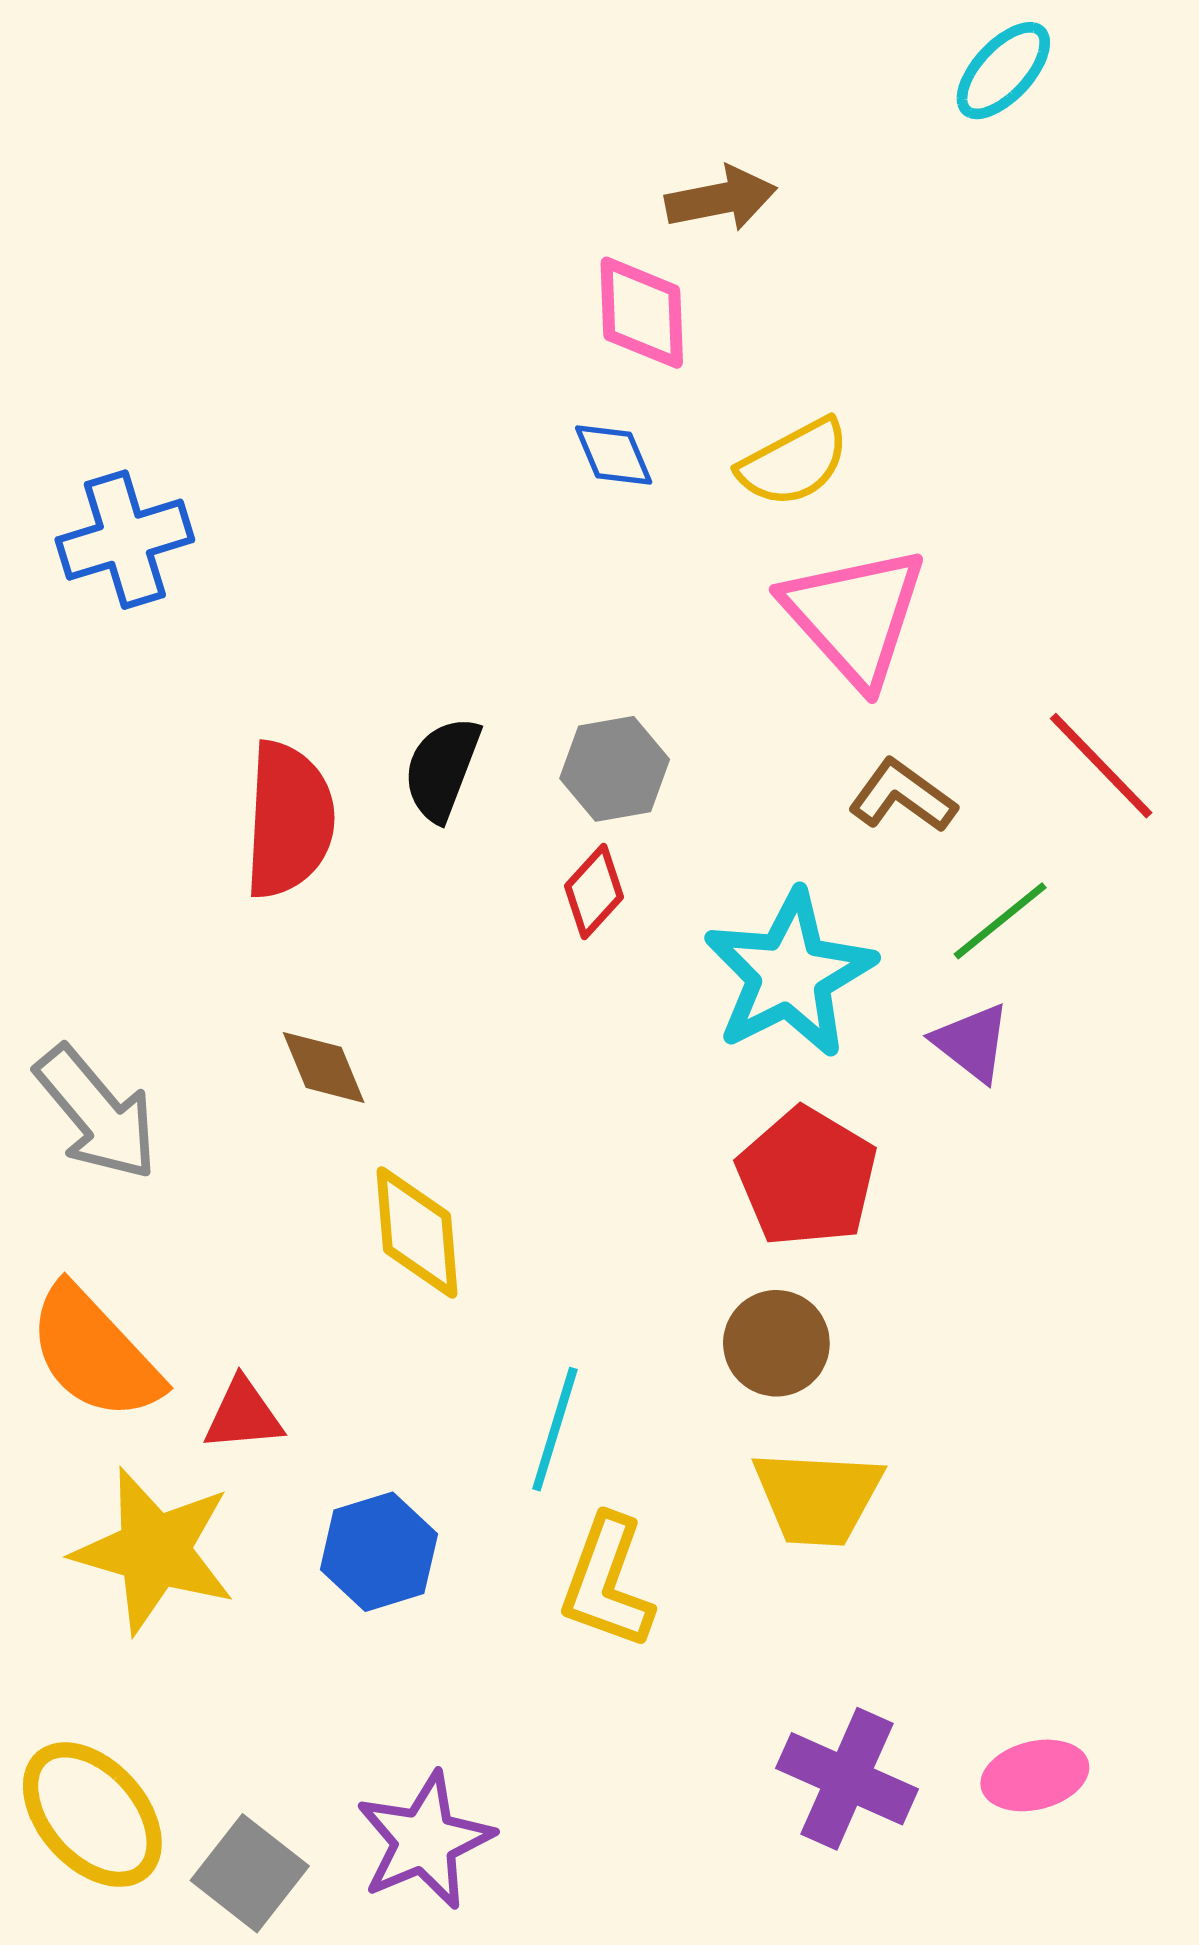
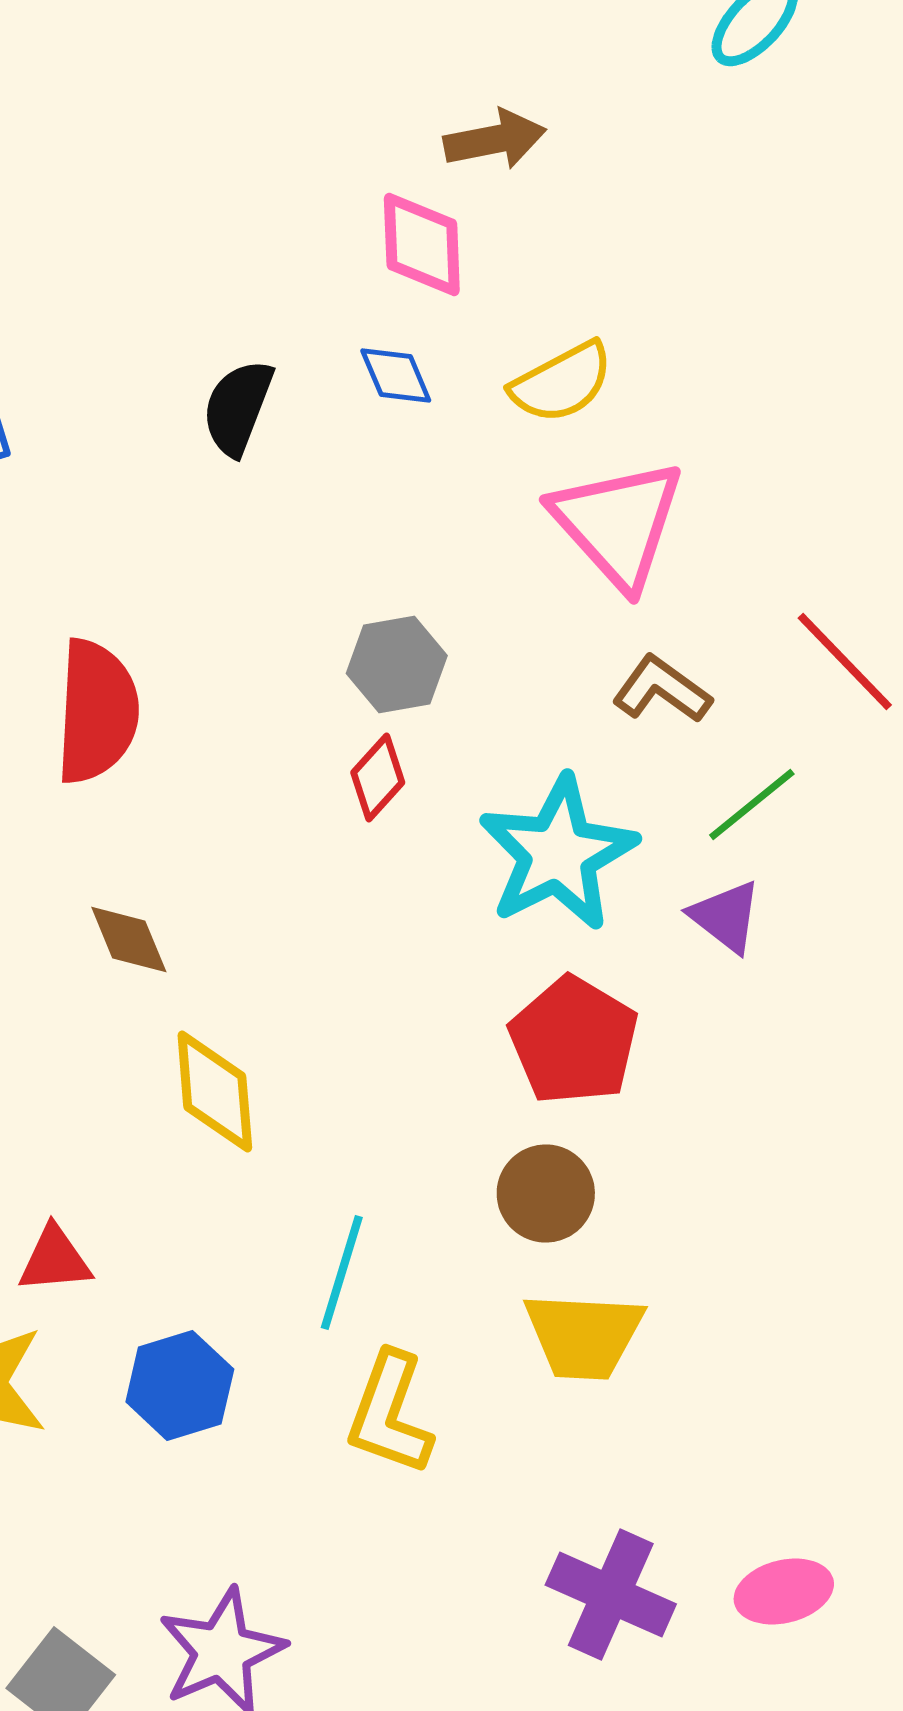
black semicircle: (442, 769) -> (238, 408), moved

